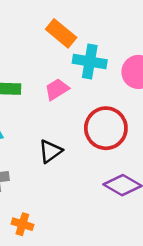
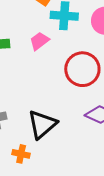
black triangle: (50, 151) -> (42, 124), moved, size x1.5

